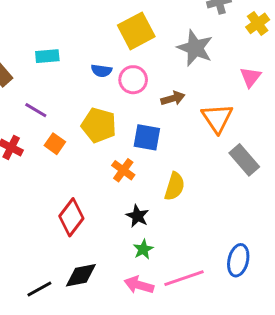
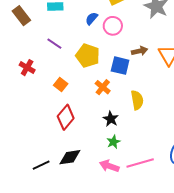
blue semicircle: (101, 71) -> (92, 18), turned 120
brown arrow: (173, 98) -> (140, 51), moved
purple line: (36, 110) -> (54, 44), moved
orange square: (55, 144) -> (61, 84), moved
yellow semicircle: (175, 186) -> (137, 100), turned -30

